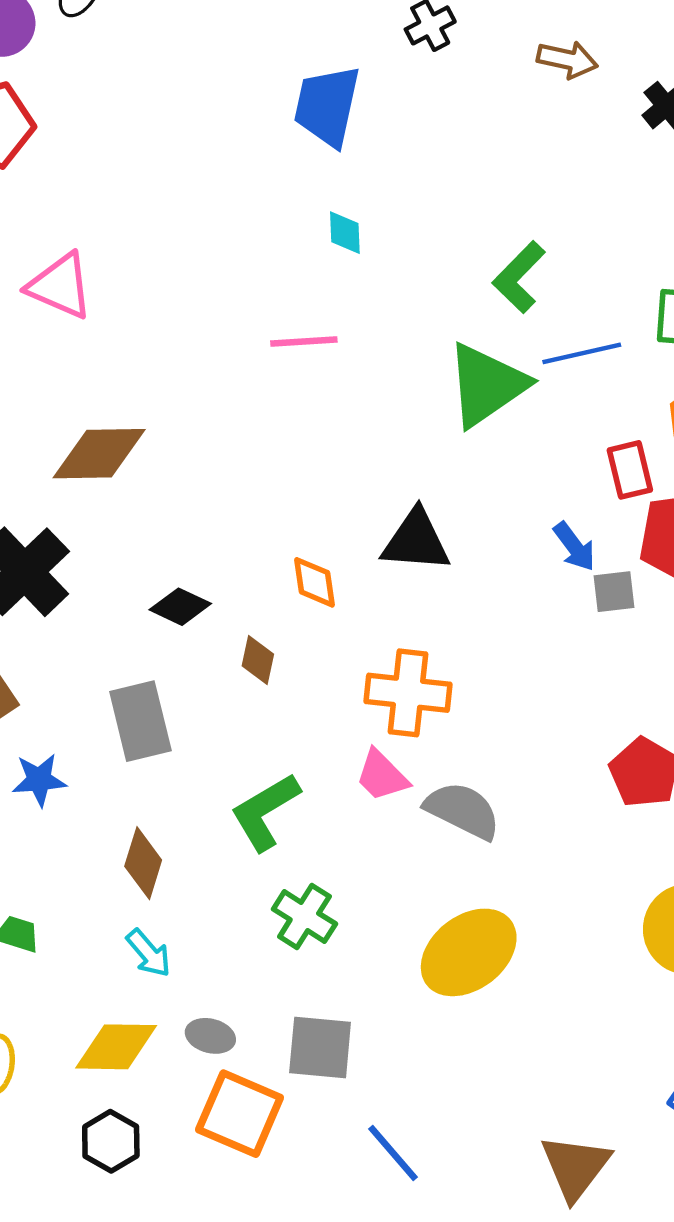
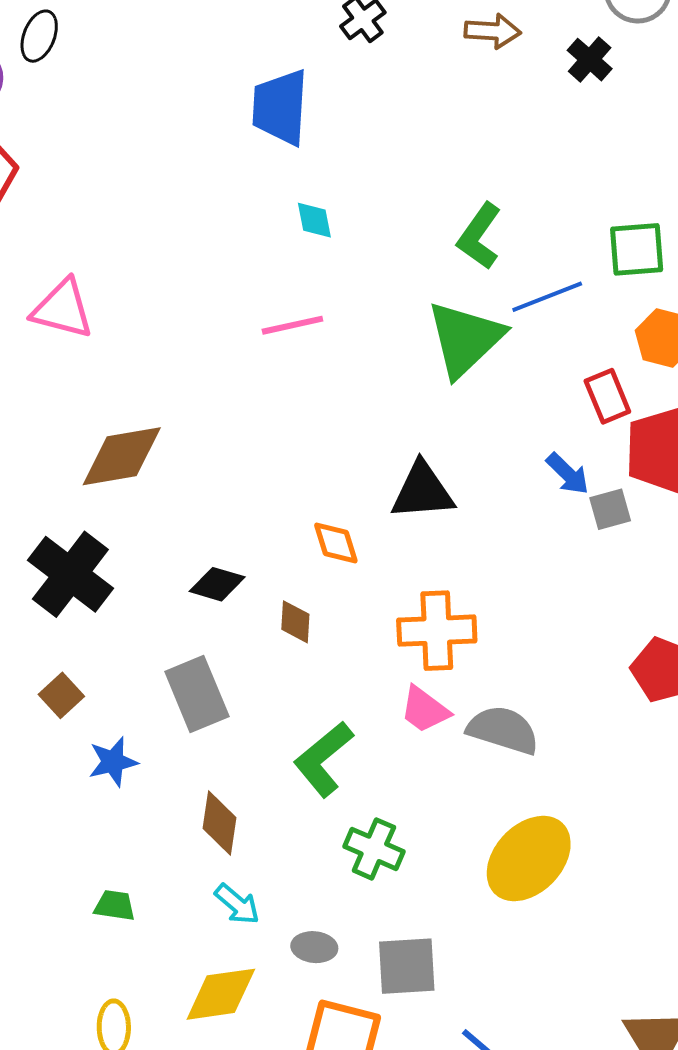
gray ellipse: (210, 1036) -> (314, 947), moved

